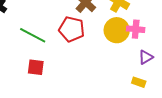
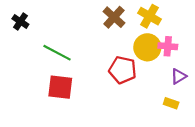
red pentagon: (72, 29) -> (123, 70), moved
red square: (36, 67) -> (60, 87), size x1.4

